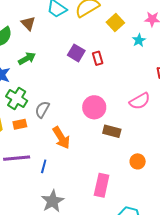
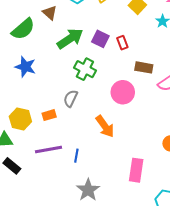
green arrow: (27, 59) -> (70, 39), moved, size x1.5
green cross: (17, 98) -> (85, 69), moved
brown rectangle: (112, 131) -> (144, 67), moved
orange arrow: (61, 138) -> (105, 126), moved

